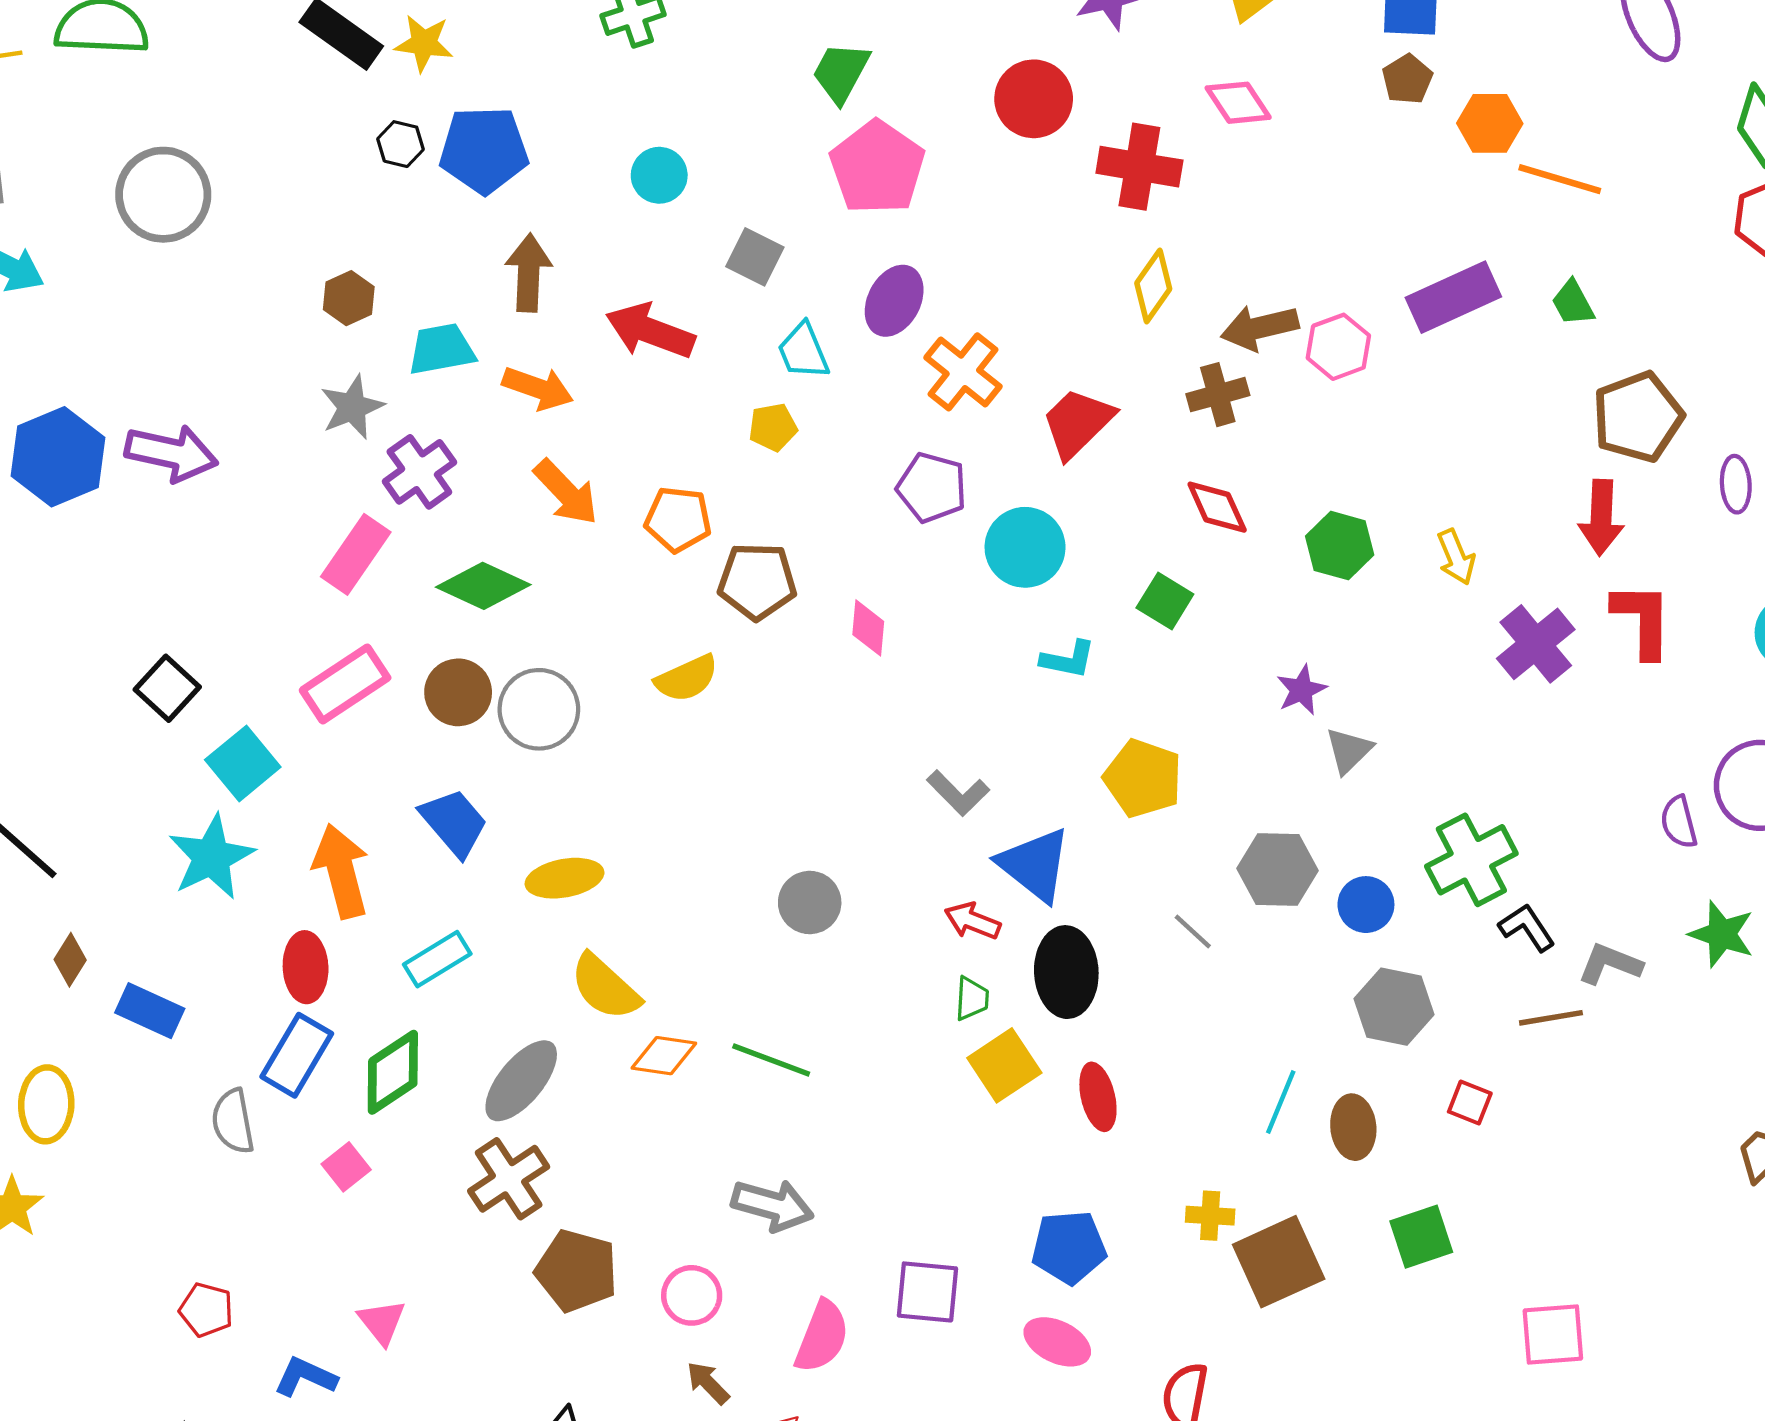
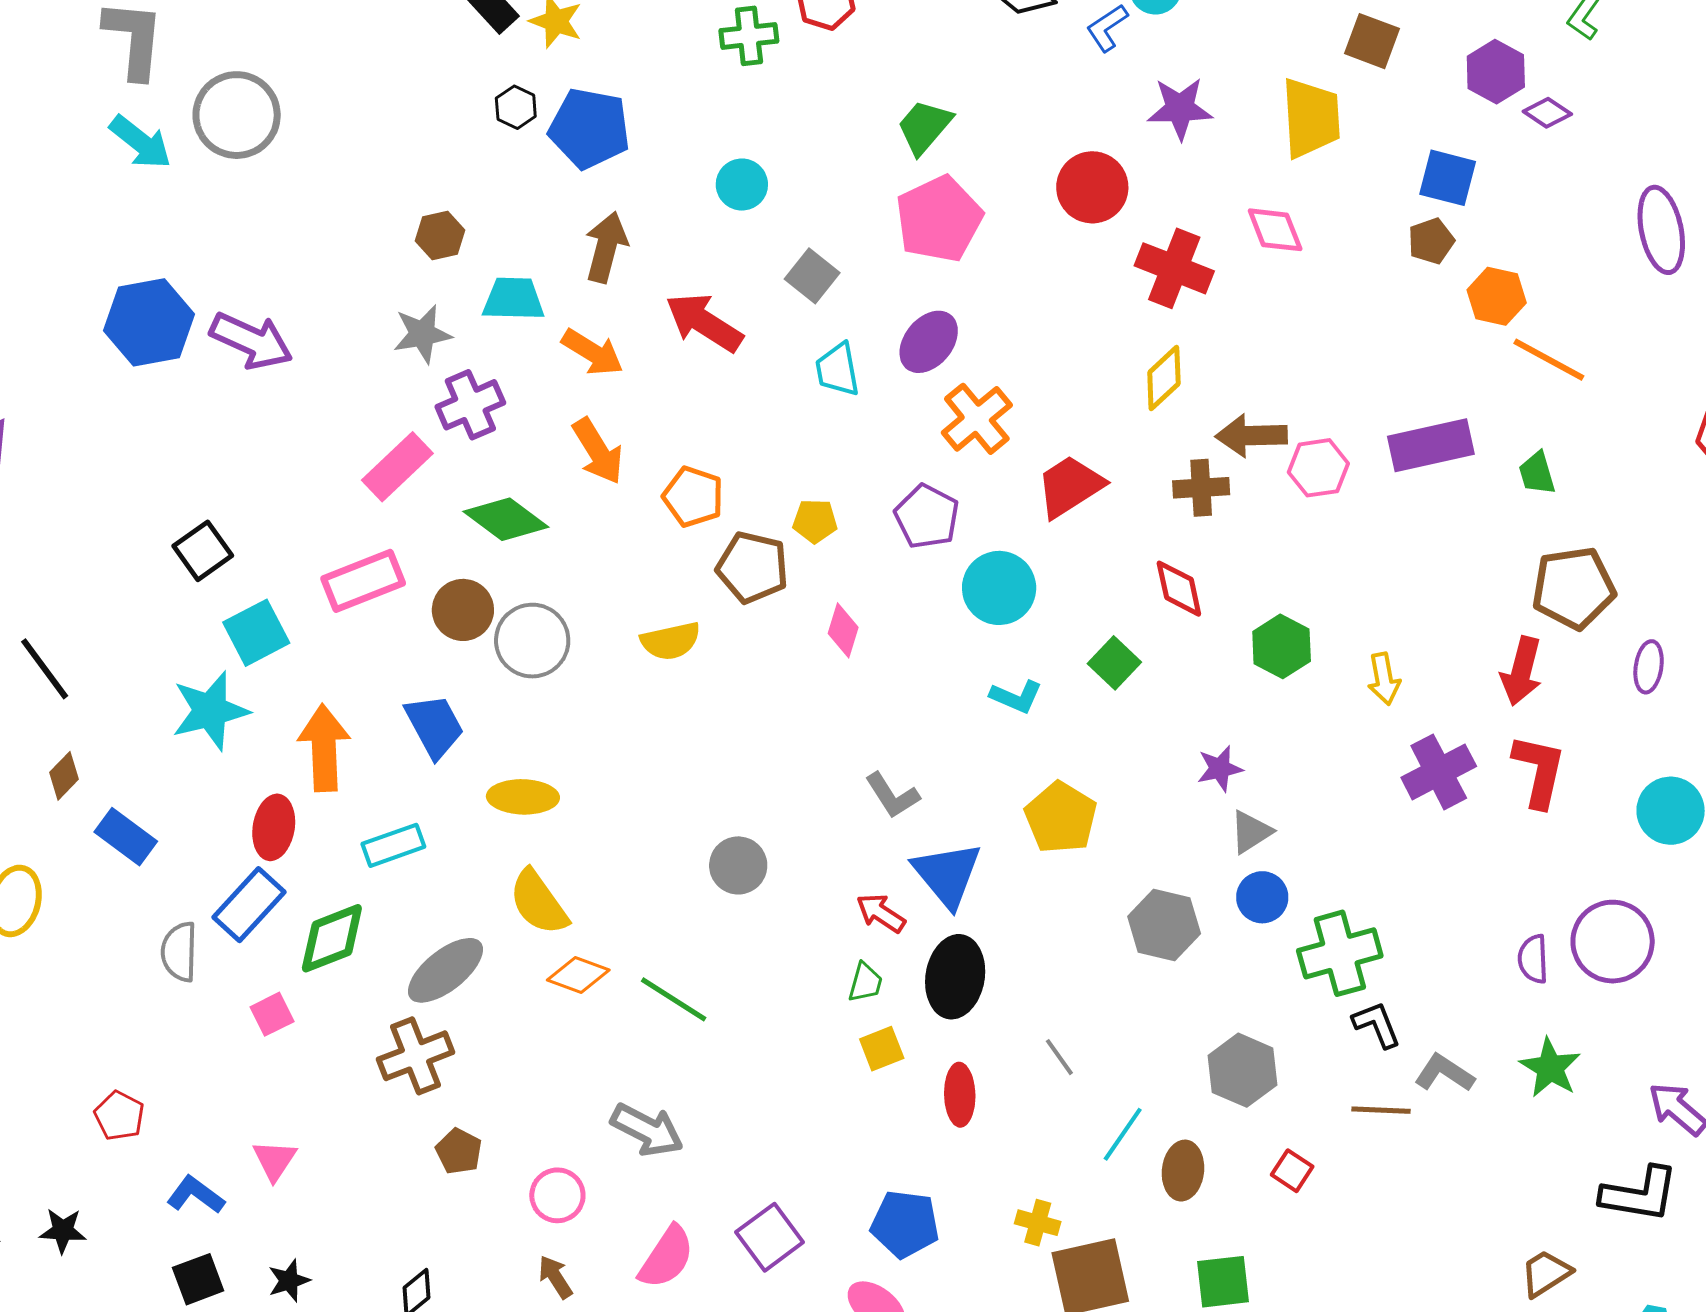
gray circle: (163, 195) -> (237, 115), moved
yellow pentagon: (773, 427) -> (815, 521), moved
blue circle: (1366, 905) -> (1262, 897), moved
gray line: (1193, 932) -> (1059, 1057), moved
yellow square: (1004, 1065) -> (882, 1049), size x0.7
brown pentagon: (577, 1271) -> (459, 1151), size x0.6
purple square: (927, 1292) -> (770, 1237), turned 36

